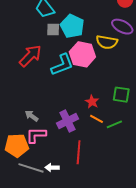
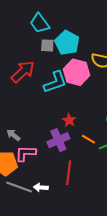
red star: (92, 102) -> (69, 120), moved
gray arrow: (32, 116) -> (13, 135), moved

